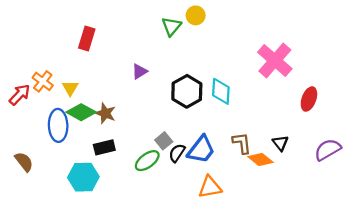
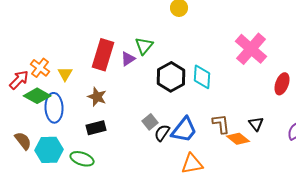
green triangle: (171, 26) -> (144, 46), moved
red rectangle: (87, 39) -> (103, 55), moved, size x1.4
green diamond: (81, 112) -> (37, 96), moved
green ellipse: (147, 161) -> (82, 159), moved, turned 55
cyan hexagon: (83, 177) -> (49, 150), moved

